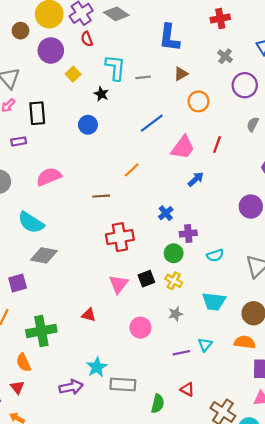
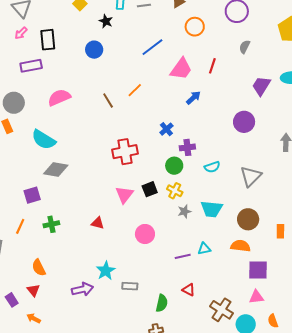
purple rectangle: (19, 141) -> (31, 66), size x1.5
brown line: (101, 196) -> (108, 101), moved, turned 63
gray star: (176, 314) -> (184, 211), moved
green cross: (41, 331) -> (51, 224), moved, size x0.6
cyan triangle: (205, 345) -> (204, 249), turned 40
gray rectangle: (123, 384) -> (130, 286), size x0.7

